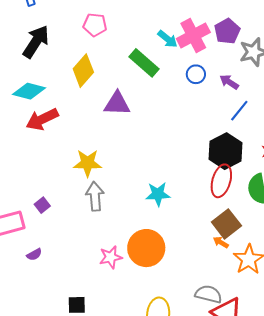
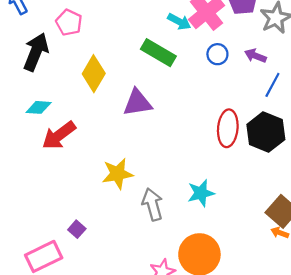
pink pentagon: (95, 25) -> (69, 22), moved, turned 30
cyan diamond: (29, 91) -> (39, 107), size x0.7
red ellipse: (221, 181) -> (228, 128), moved
gray arrow: (95, 196) -> (152, 204), moved

